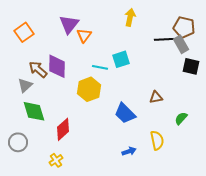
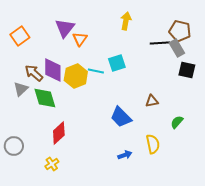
yellow hexagon: (89, 89) -> (76, 76), moved
green diamond: (34, 111) -> (45, 98), moved

